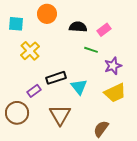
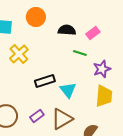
purple rectangle: (34, 91) -> (37, 116), moved
yellow trapezoid: (115, 93) -> (104, 96), turned -60
brown triangle: (60, 115) -> (62, 119), moved, turned 30

